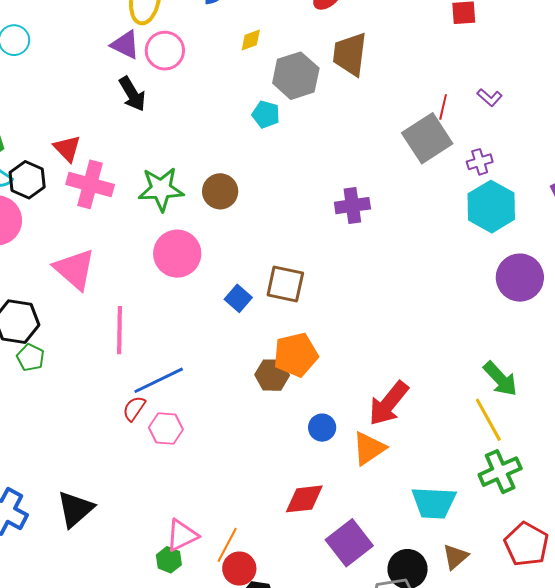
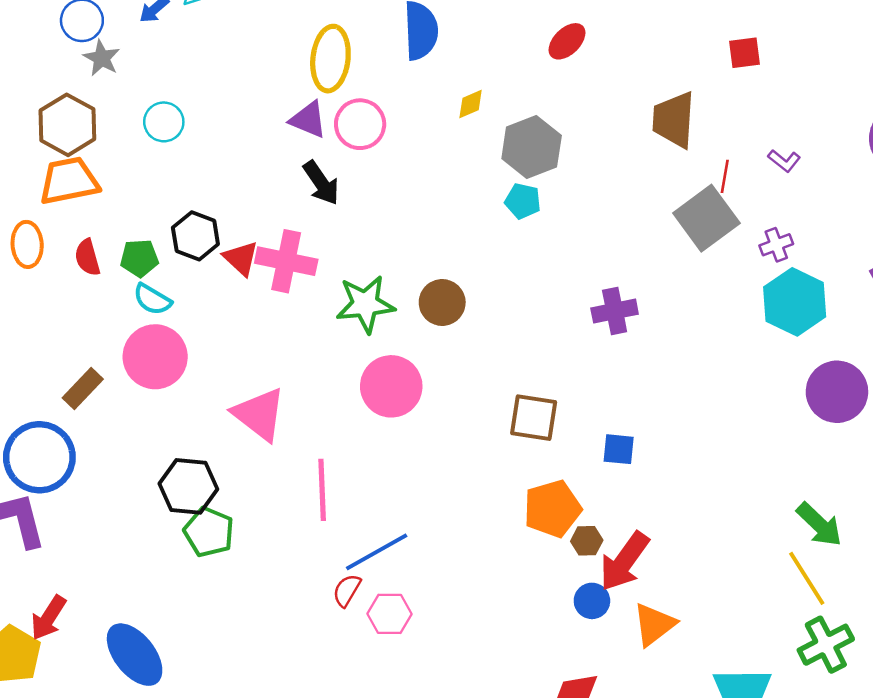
brown trapezoid: (350, 54) -> (674, 120), moved
cyan pentagon: (266, 114) -> (523, 201), moved
black hexagon: (27, 180) -> (195, 236), moved
pink cross: (90, 184) -> (286, 261), moved
blue square: (238, 298) -> (619, 449), moved, turned -32
green pentagon: (30, 357) -> (209, 532), size x1.4
brown hexagon: (272, 375) -> (587, 541), moved, size x0.7
red arrow: (389, 403) -> (624, 561), moved

